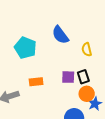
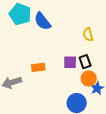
blue semicircle: (60, 35) -> (42, 21), moved
cyan pentagon: (25, 48) -> (20, 14), moved

